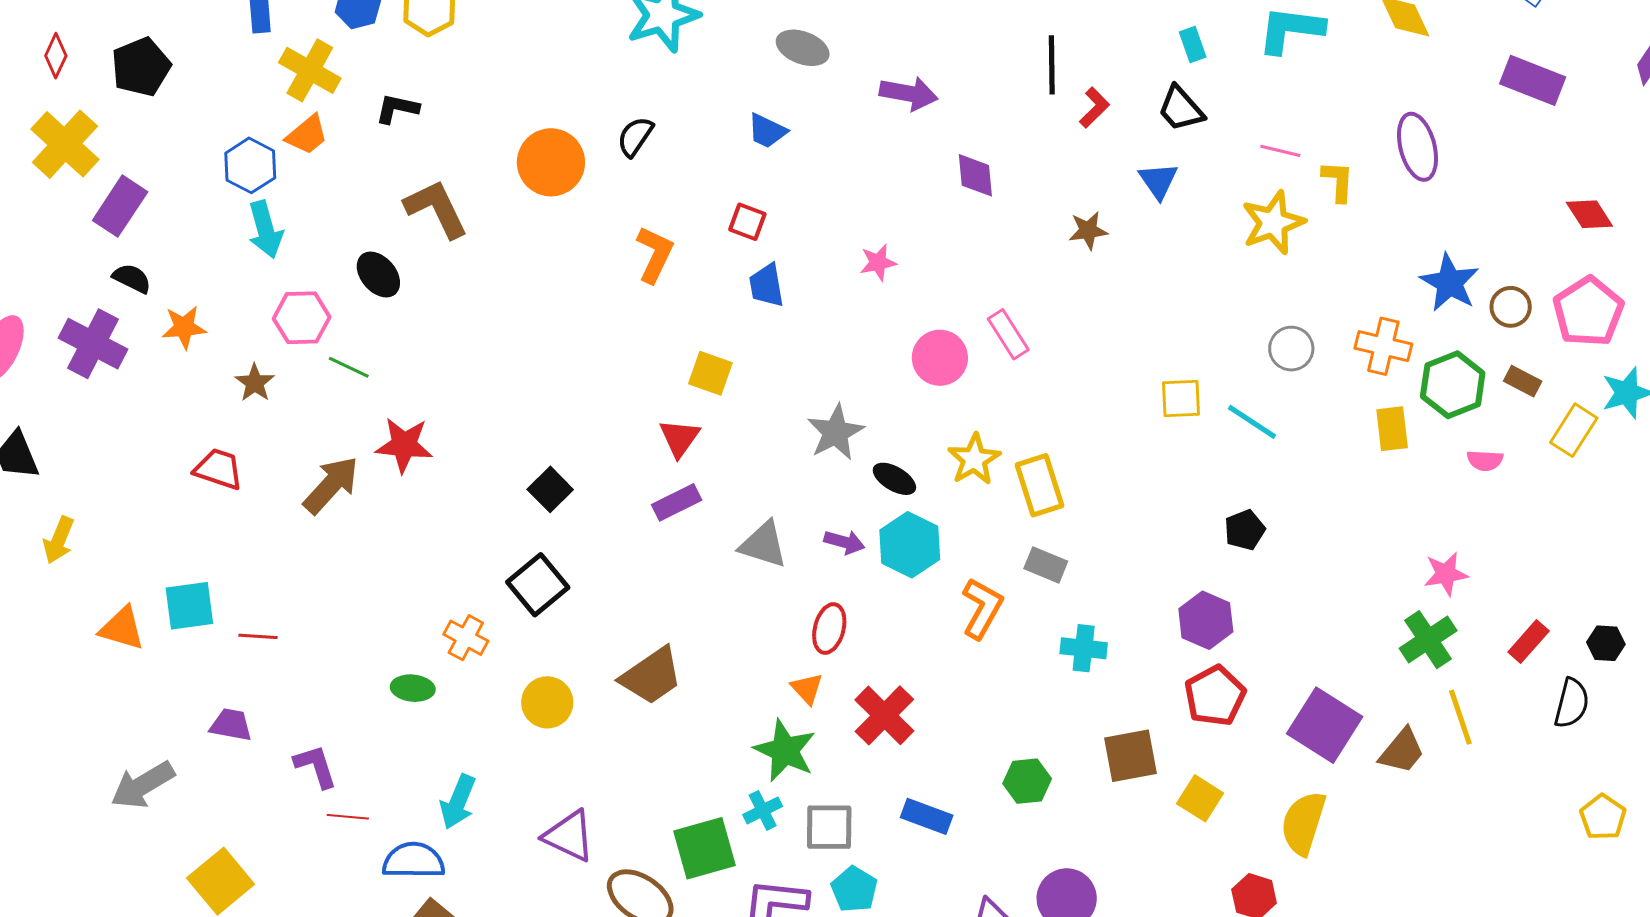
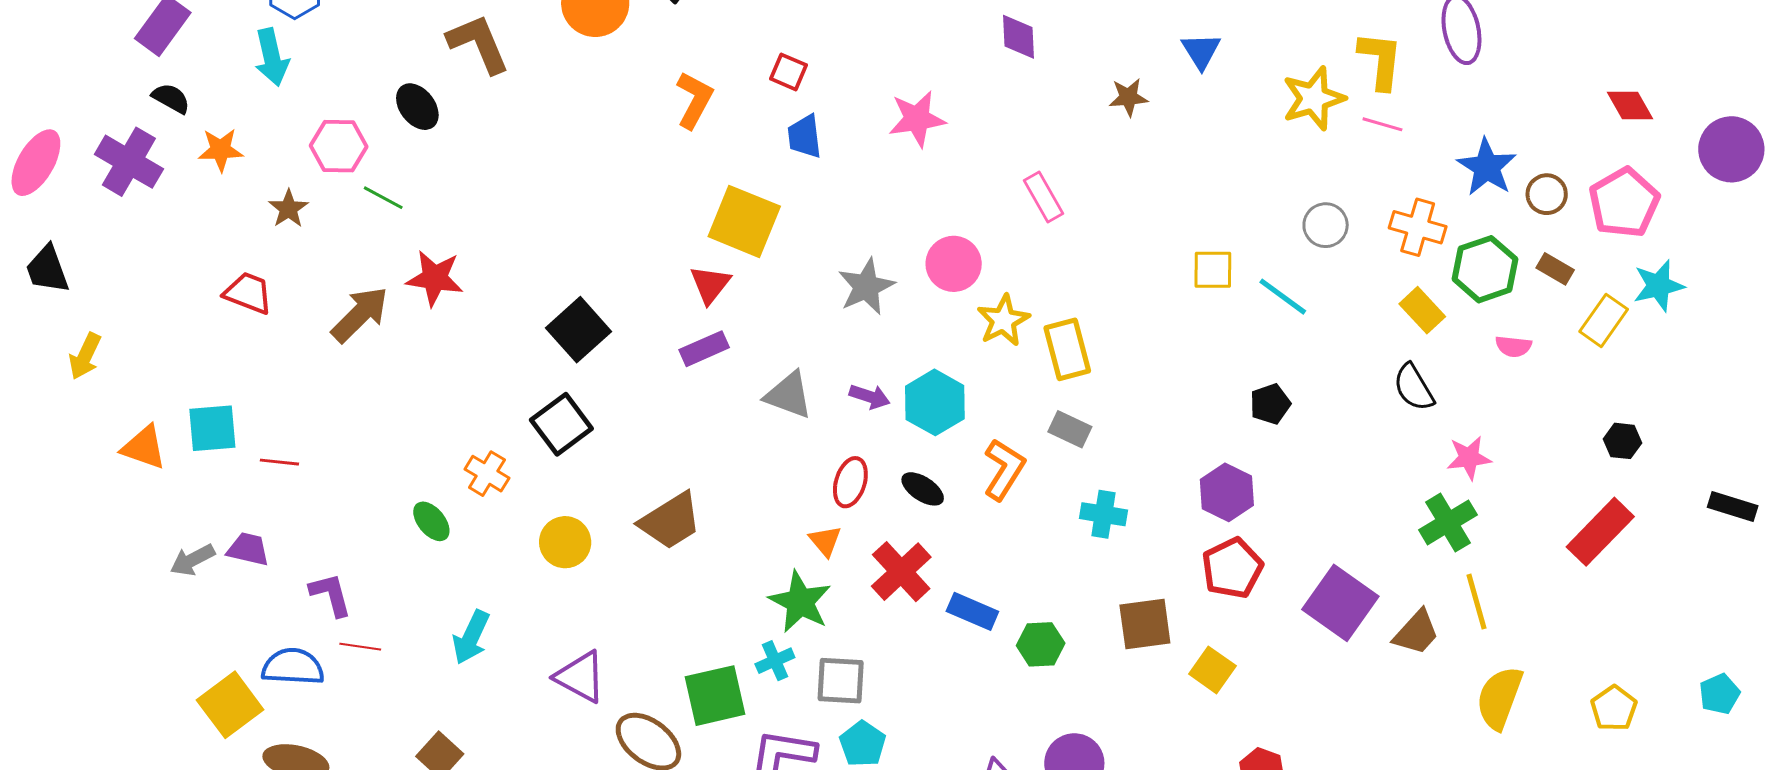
pink line: (1280, 151) -> (1382, 124), moved
yellow L-shape: (1338, 181) -> (1380, 60), size x1.4
cyan arrow: (265, 229) -> (272, 57), moved
pink star: (878, 262) -> (917, 119), size x1.5
pink circle: (940, 358) -> (954, 264), moved
yellow square: (710, 373) -> (744, 221), size x1.6
yellow rectangle: (1392, 429) -> (1422, 310), turned -39
black ellipse: (894, 479) -> (923, 489), moved
black square: (550, 489) -> (578, 330), size x1.4
red rectangle: (1529, 641) -> (1600, 532), moved, size x1.6
black hexagon: (1606, 643) -> (1622, 441), moved
green ellipse: (413, 688) -> (431, 521), turned 42
black semicircle: (1572, 703) -> (1414, 387), moved, turned 132
gray arrow: (143, 785) -> (192, 560), moved, size x0.7
blue rectangle: (927, 816) -> (972, 611), moved
yellow semicircle: (1303, 823) -> (1499, 698), moved
blue semicircle: (414, 861) -> (293, 667), moved

